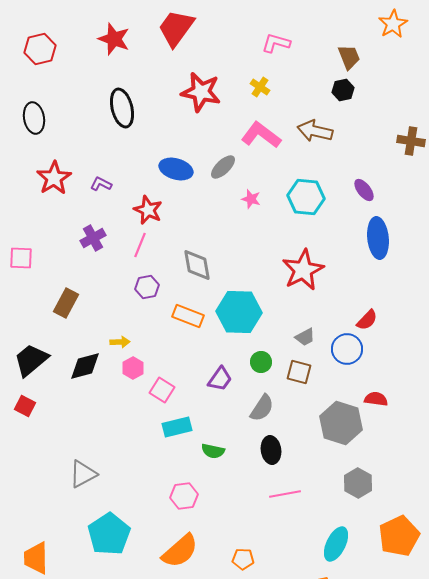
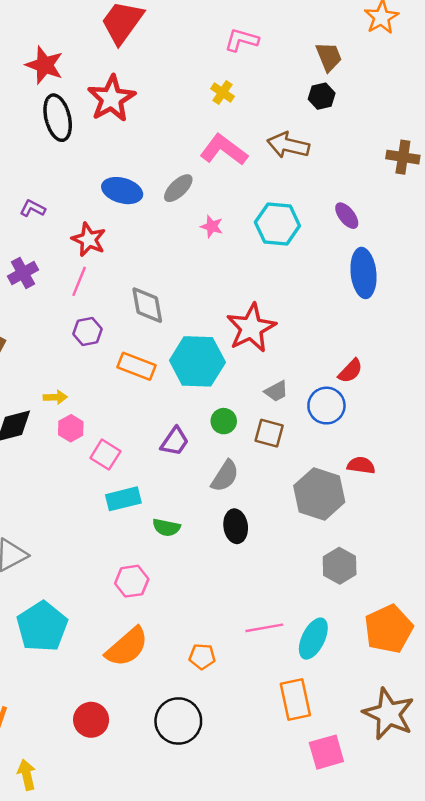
red star: (114, 39) -> (44, 65), moved
red star: (201, 92) -> (111, 99), moved, turned 30
red star: (303, 270) -> (251, 328), moved
pink line: (285, 494) -> (264, 628), moved

